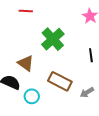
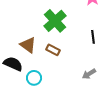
brown rectangle: (60, 81) -> (53, 50), moved, size x0.6

